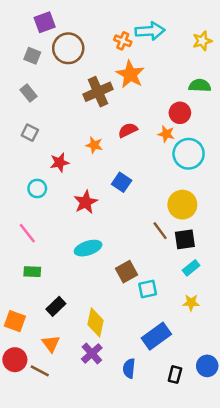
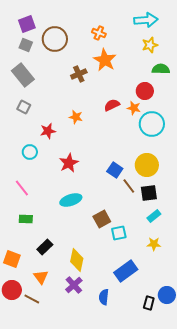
purple square: (45, 22) -> (27, 24), moved
cyan arrow: (150, 31) -> (146, 20), moved
yellow star: (202, 41) -> (150, 45), moved
brown cross: (98, 92) -> (79, 74), size x0.7
gray rectangle: (29, 93) -> (23, 75), size x1.6
red semicircle: (128, 130) -> (112, 105), moved
blue square: (122, 182) -> (115, 170), moved
black rectangle: (175, 375) -> (149, 303), moved

